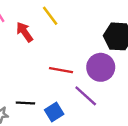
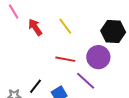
yellow line: (50, 16) -> (65, 26), moved
black line: (25, 103) -> (35, 86), turned -56

